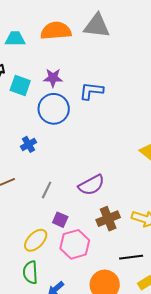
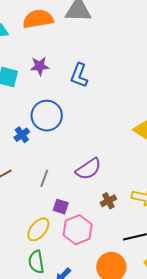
blue L-shape: (91, 91) -> (79, 75), turned -70
blue circle: (54, 109) -> (47, 116), moved
brown cross: (108, 219) -> (108, 201), size x0.7

